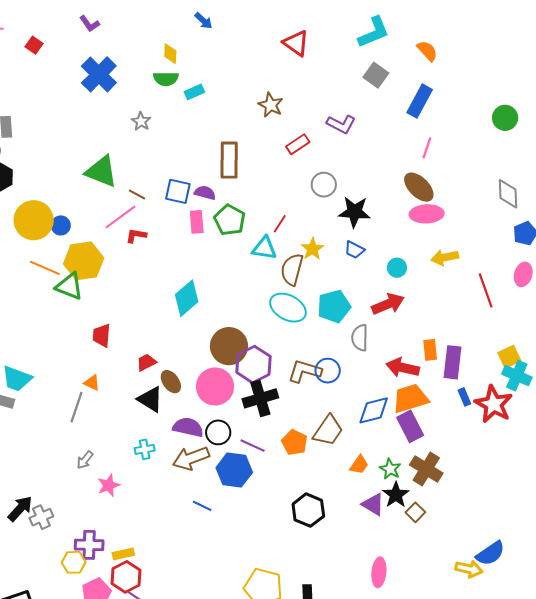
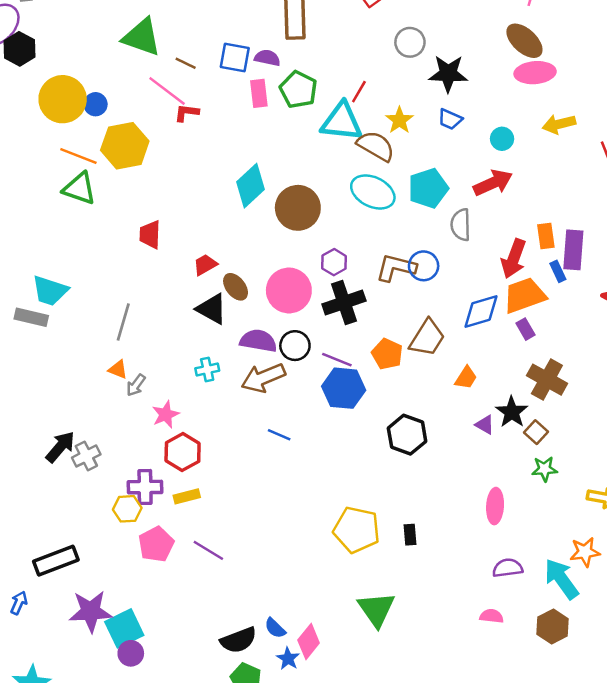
pink line: (121, 217) -> (167, 91), turned 76
cyan triangle: (264, 248) -> (342, 122), size x1.4
brown semicircle: (292, 269) -> (376, 146), turned 108
green triangle: (69, 286) -> (79, 189), moved
brown circle: (229, 346) -> (298, 208), moved
purple hexagon: (253, 364) -> (334, 262), size x0.6
red arrow: (403, 368) -> (514, 259), turned -80
orange triangle: (92, 383) -> (118, 369), moved
blue rectangle: (464, 397) -> (558, 271), moved
purple rectangle: (410, 426) -> (526, 329), size x0.6
green star: (390, 469) -> (544, 469), moved, turned -30
blue hexagon: (234, 470) -> (344, 388), moved
purple triangle: (373, 504) -> (485, 425), size x0.7
red hexagon: (126, 577) -> (183, 452), moved

